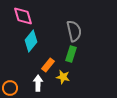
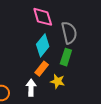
pink diamond: (23, 16) -> (43, 17), moved
cyan diamond: (31, 41) -> (43, 45), moved

